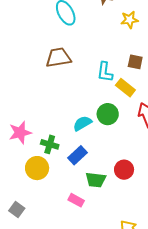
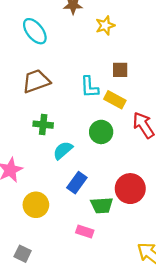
cyan semicircle: (82, 123) -> (63, 150), moved
green cross: (50, 144) -> (43, 125), moved
red circle: (124, 170) -> (130, 189), size x1.4

